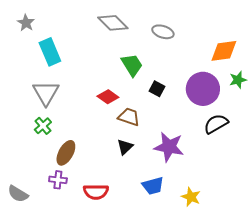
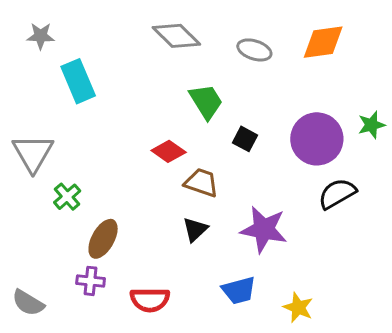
gray star: (26, 23) -> (41, 36), turned -30
orange diamond: (224, 51) -> (323, 42), moved
gray triangle: (46, 93) -> (33, 153), moved

